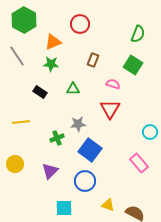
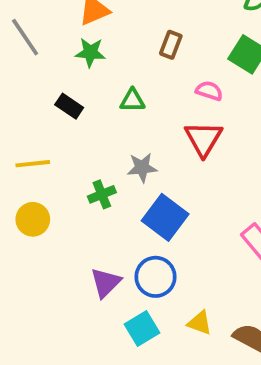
yellow circle: (15, 164) -> (33, 219), moved
purple triangle: (50, 171) -> (106, 283), moved
cyan square: (64, 208) -> (142, 329), moved, turned -30

